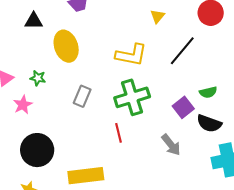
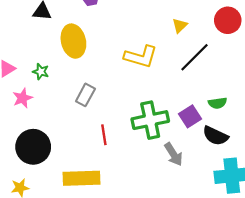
yellow triangle: (158, 16) -> (180, 26), moved
green cross: (132, 97) -> (150, 120), moved
red line: (118, 133) -> (104, 135), moved

